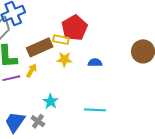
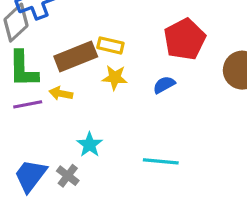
red pentagon: (75, 28) -> (185, 39), moved
blue semicircle: (95, 63) -> (164, 85), turned -32
yellow arrow: (32, 71) -> (61, 93), turned -112

